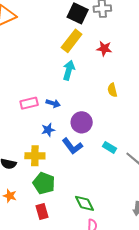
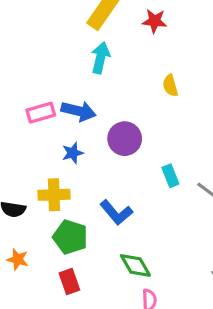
blue arrow: (53, 103) -> (79, 111), size x1.5
blue L-shape: (72, 146) -> (116, 212), moved
cyan rectangle: (109, 147) -> (170, 176), turned 40

